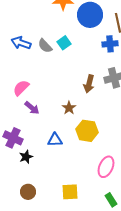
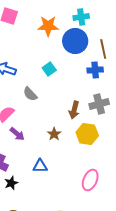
gray semicircle: (45, 46) -> (30, 94), moved
yellow hexagon: (87, 131) -> (87, 134), moved
pink ellipse: (106, 167) -> (90, 180), moved

